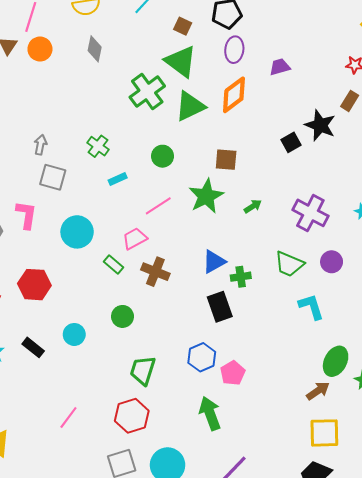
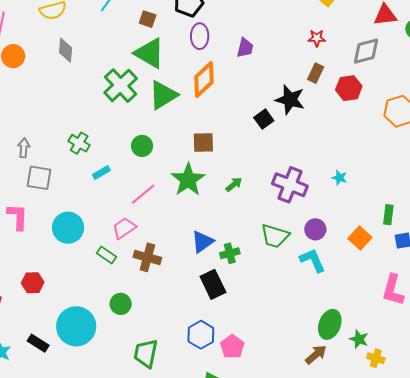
purple trapezoid: (280, 67) -> (245, 48), turned 125
red hexagon: (34, 285) -> (33, 283), size x0.7
cyan L-shape: (311, 307) -> (313, 260), moved
cyan circle: (74, 334) -> (76, 326), size x1.8

